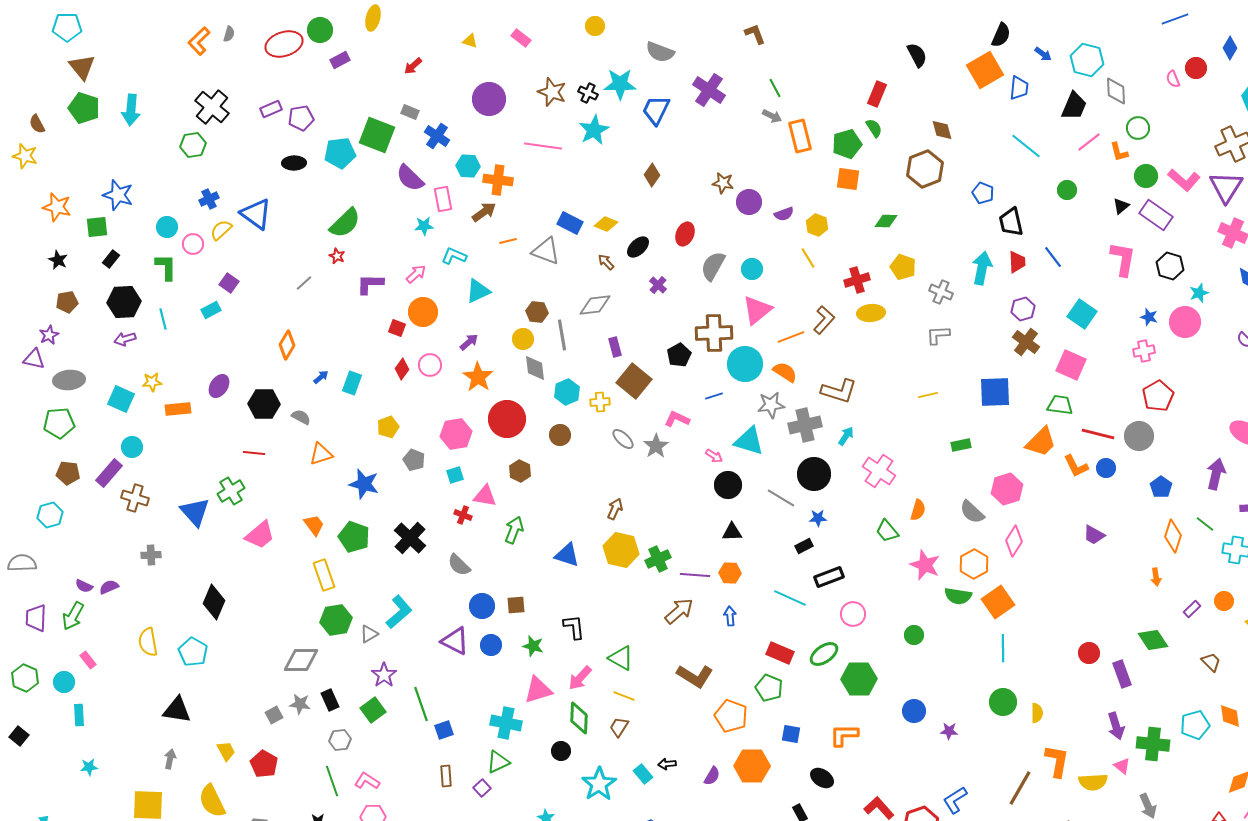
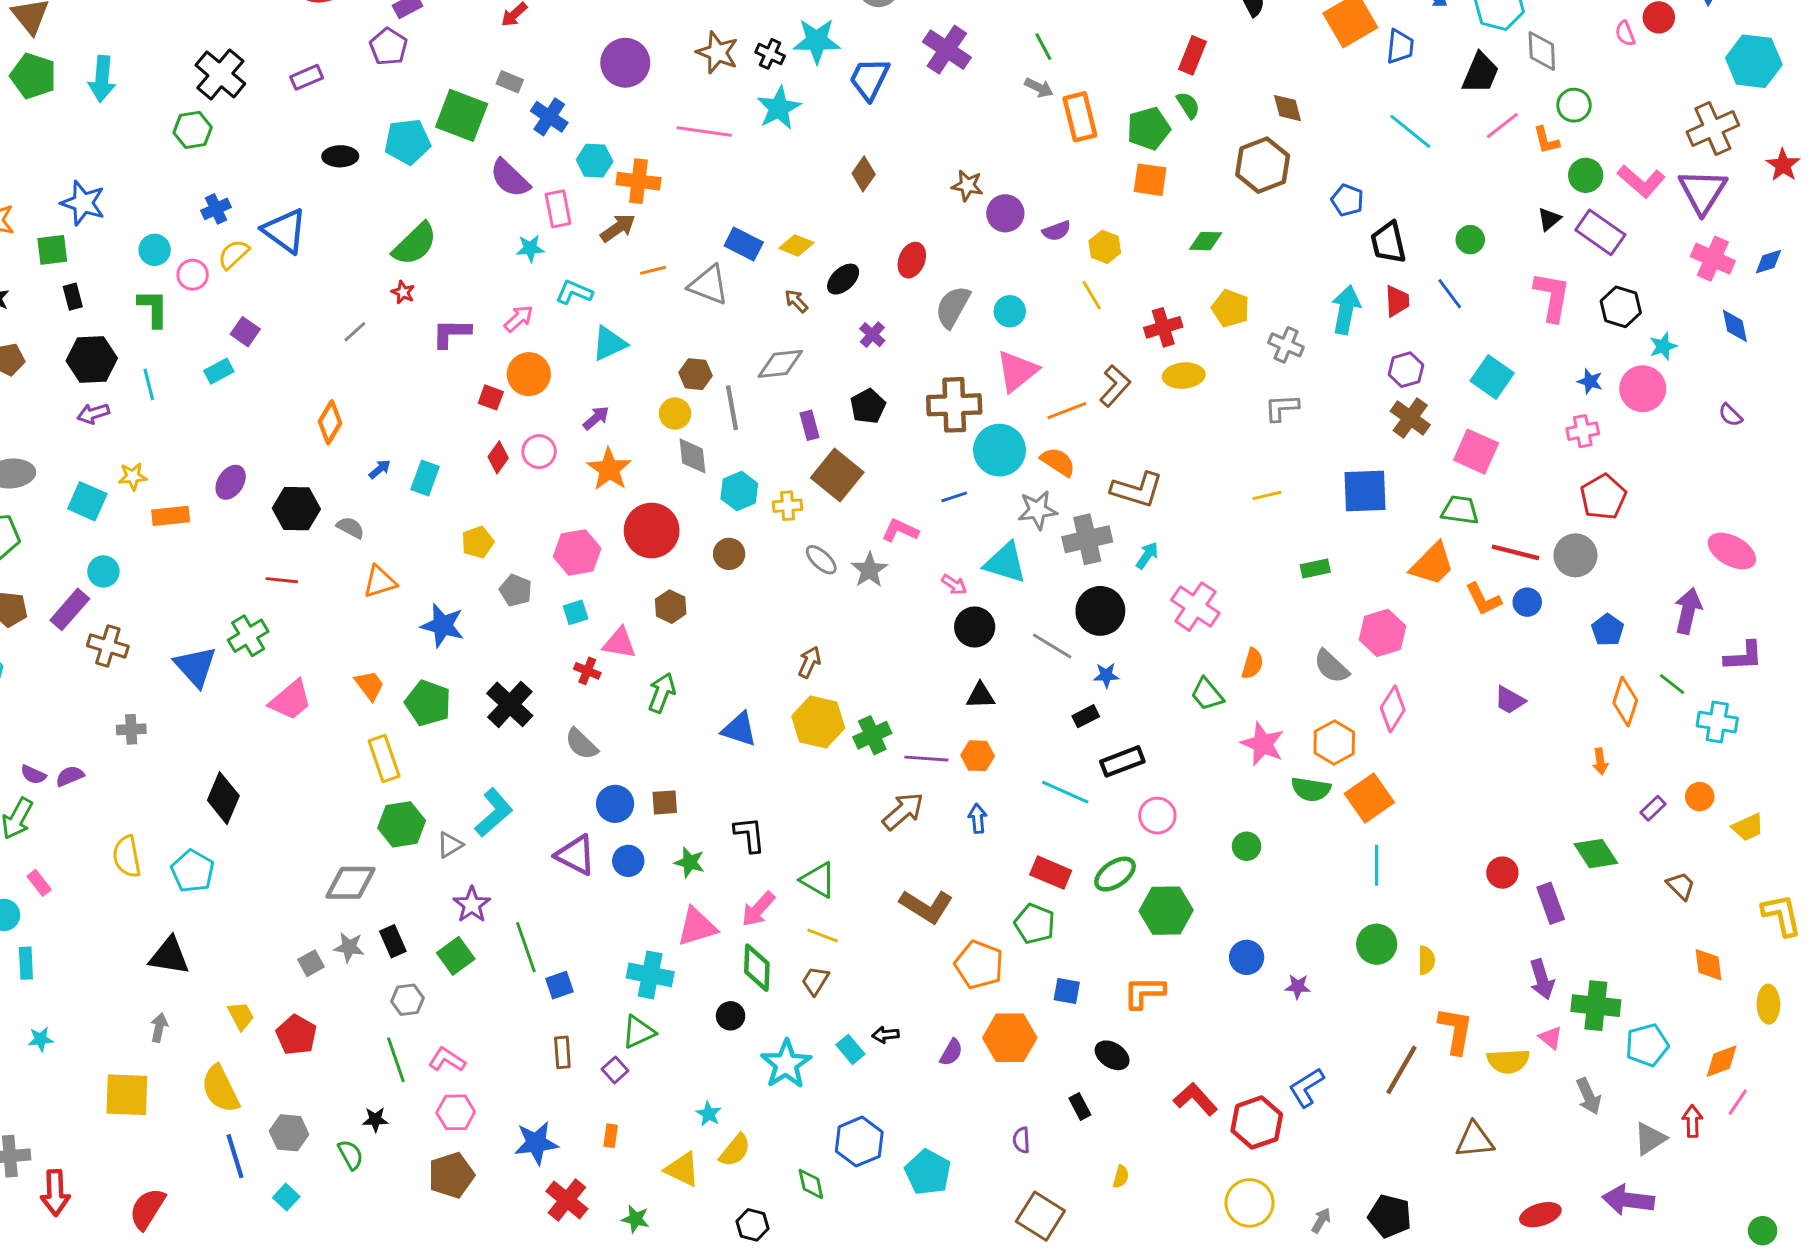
purple pentagon: (301, 118) -> (388, 47), moved, turned -30
green circle: (1067, 190) -> (1470, 240), moved
black rectangle: (111, 259) -> (73, 297), turned -54
black pentagon: (679, 355) -> (868, 406), moved
cyan pentagon: (1195, 725) -> (1647, 1045), moved

